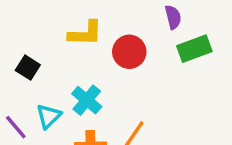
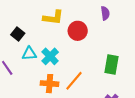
green rectangle: (194, 49) -> (112, 64), moved, turned -66
cyan triangle: (49, 116) -> (29, 54), moved, turned 35

